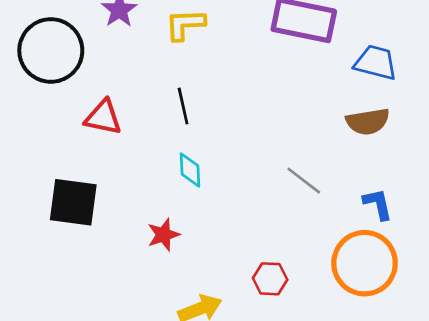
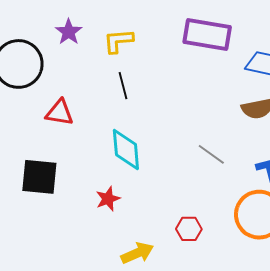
black line: (183, 106) -> (123, 86), moved
cyan diamond: (190, 170) -> (126, 150), size x1.6

